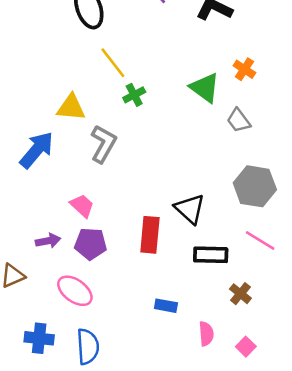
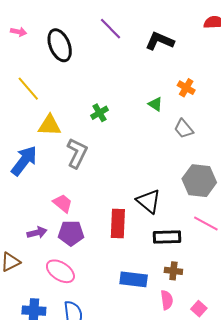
yellow line: (113, 63) -> (28, 89), moved
green triangle: (205, 88) -> (155, 104), size x0.6
brown cross: (240, 294) -> (173, 271), moved, turned -30
blue rectangle: (166, 306) -> (134, 279), size x1.5

